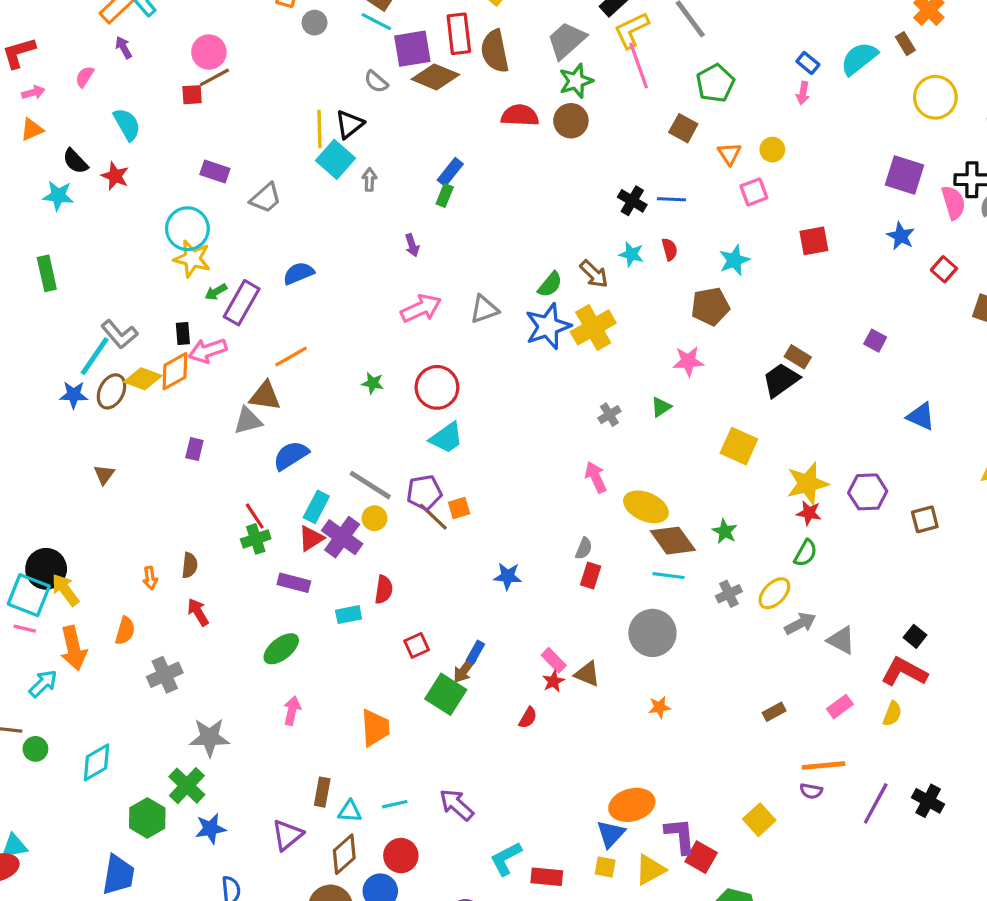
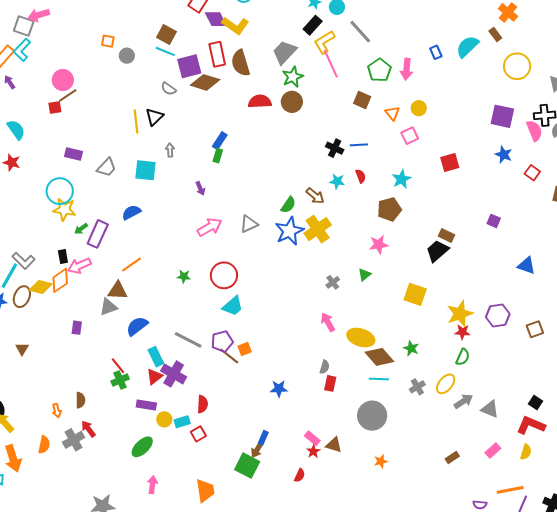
blue rectangle: (808, 63) -> (436, 52), turned 32
pink arrow: (803, 93) -> (407, 69), moved, size x1.5
cyan square: (335, 159) -> (145, 170), moved, turned -30
cyan rectangle: (316, 507) -> (156, 357), turned -48
yellow circle: (374, 518) -> (164, 419), moved
red square: (417, 645) -> (198, 434), moved
gray cross: (165, 675) -> (74, 440), moved
orange line: (824, 766) -> (510, 490), moved

